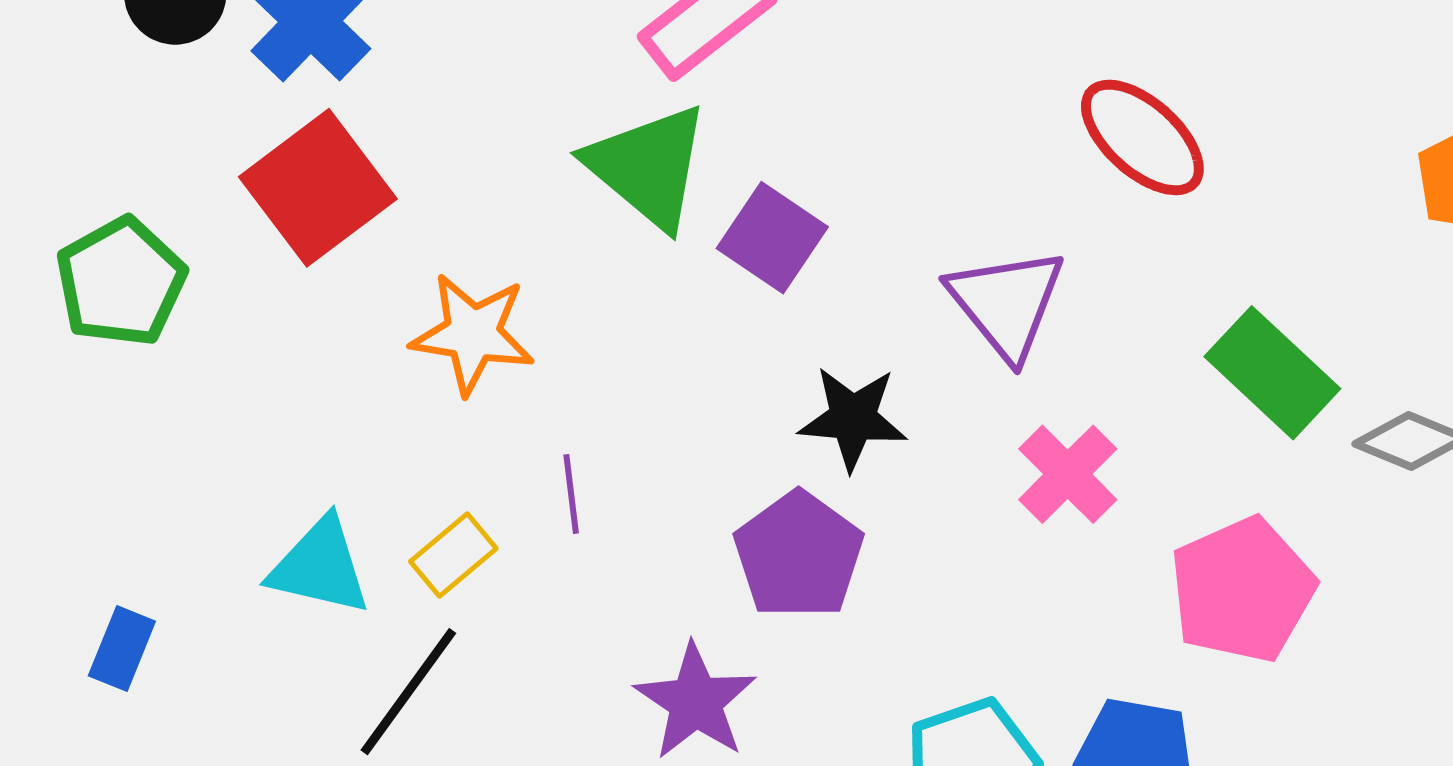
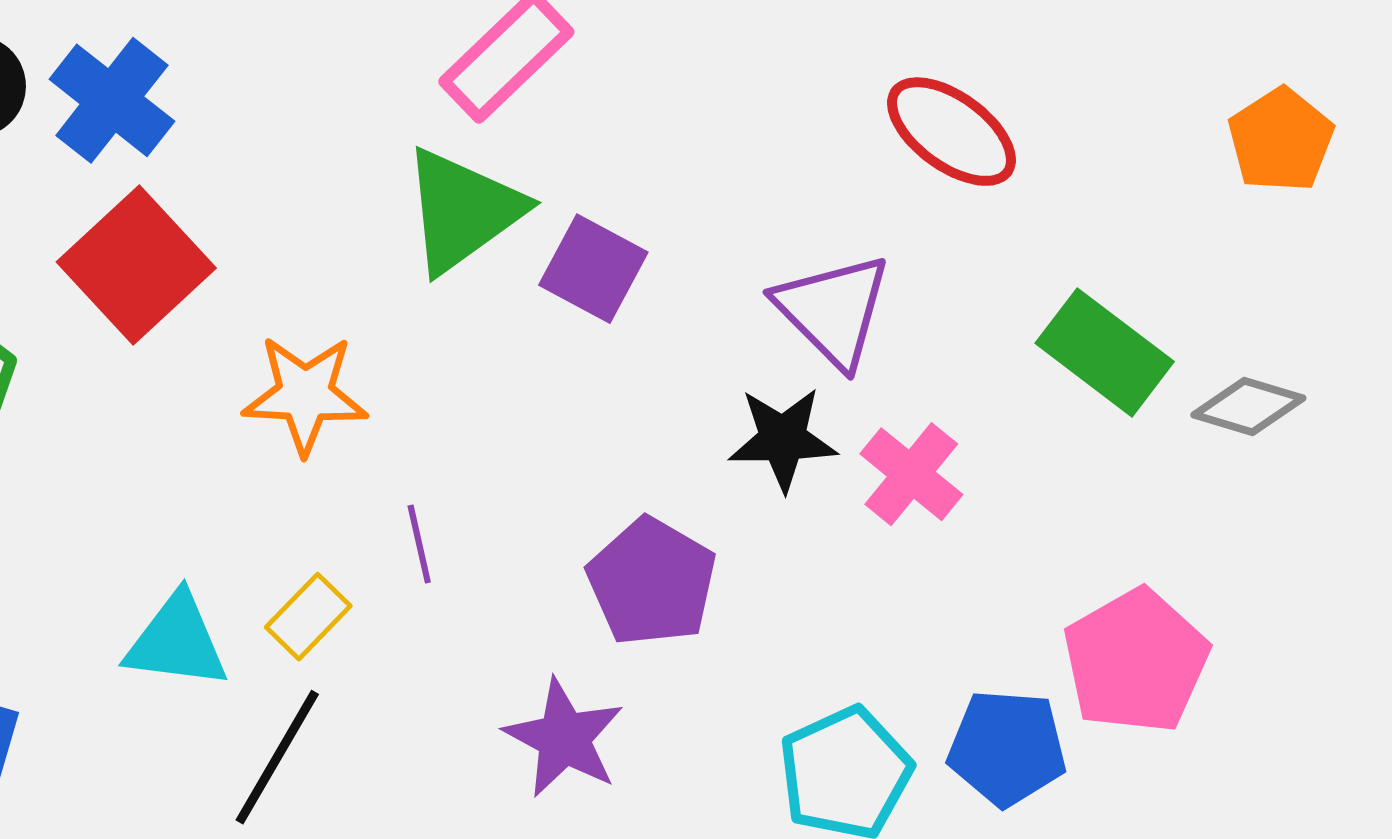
green triangle: (648, 166) -> (463, 210), turned 50
black star: (853, 418) -> (783, 439), moved
pink pentagon: (1242, 590) -> (1136, 661), moved

